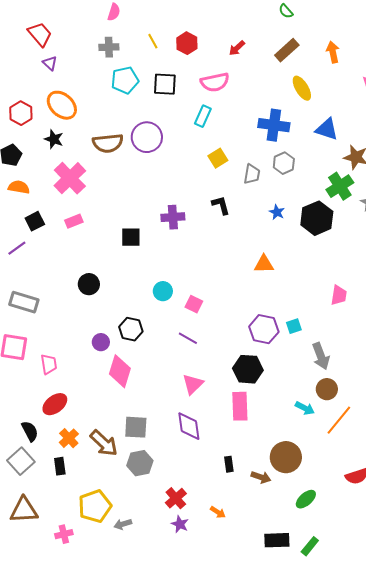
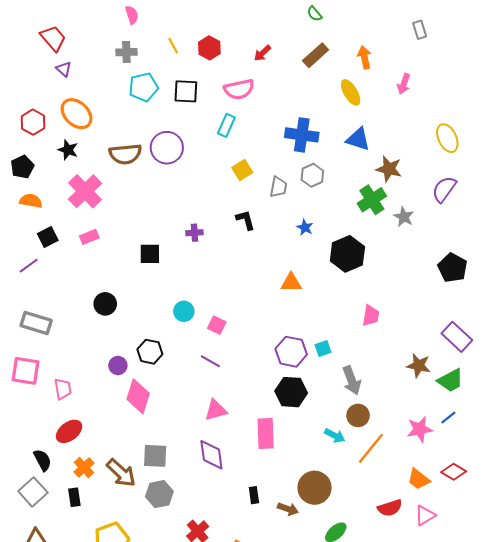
pink semicircle: (114, 12) -> (132, 15), turned -36
yellow ellipse: (302, 88) -> (351, 92), moved
purple cross: (173, 217) -> (194, 233), size x0.7
black hexagon: (317, 218) -> (347, 254), moved
black hexagon: (248, 369) -> (291, 392), moved
pink triangle: (193, 384) -> (216, 410), turned 30

